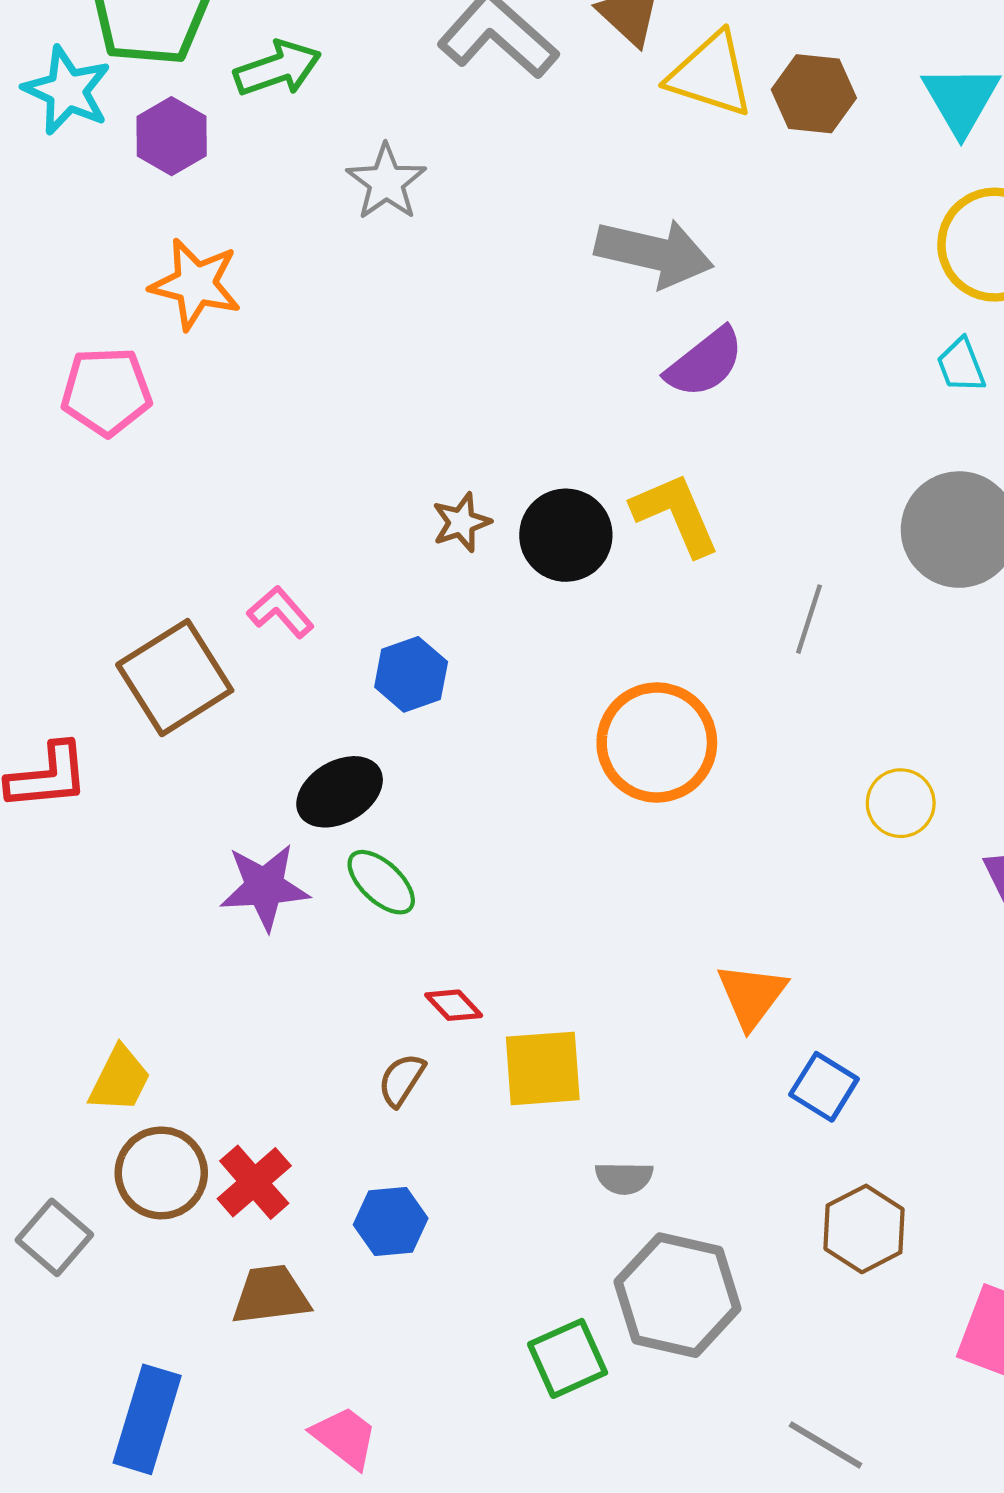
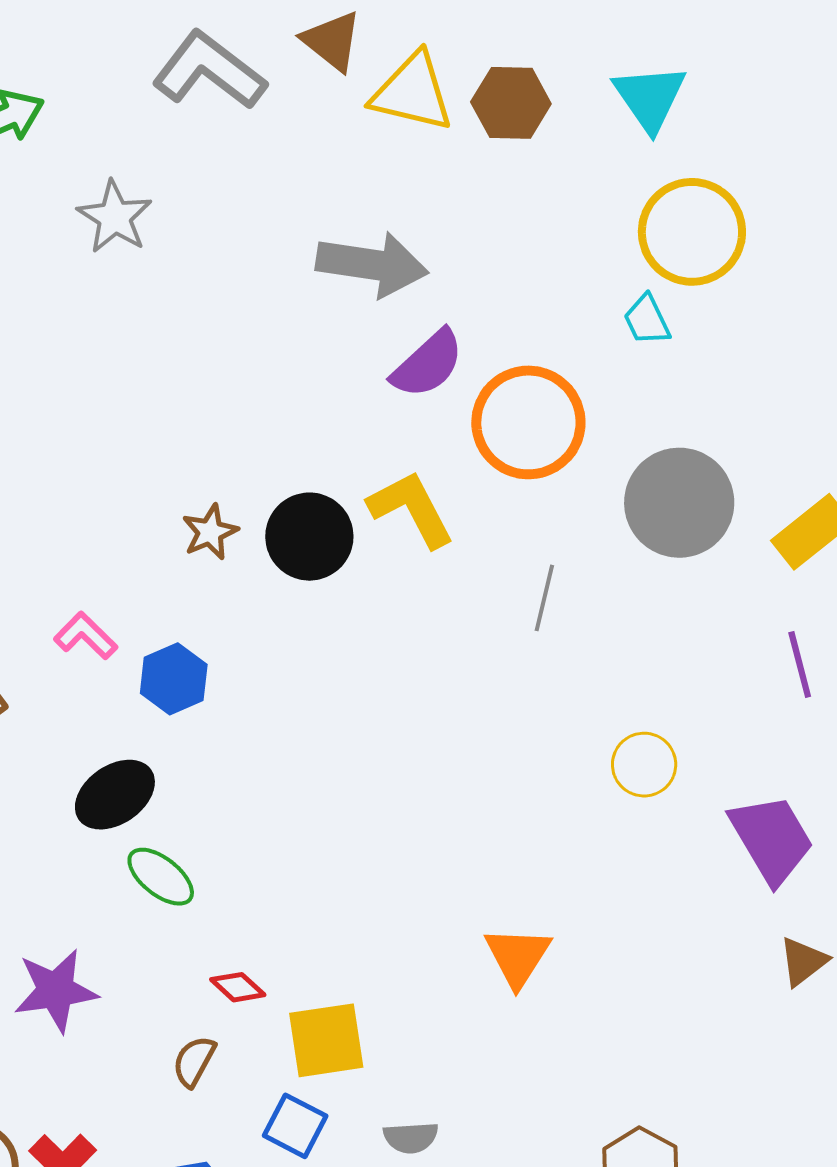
cyan trapezoid: (961, 365) -> (647, 320), moved
pink L-shape: (281, 612) -> (86, 636), moved
orange circle: (657, 742) -> (528, 422), moved
purple star: (265, 887) -> (56, 990), moved
blue square: (824, 1087) -> (295, 1126), moved

